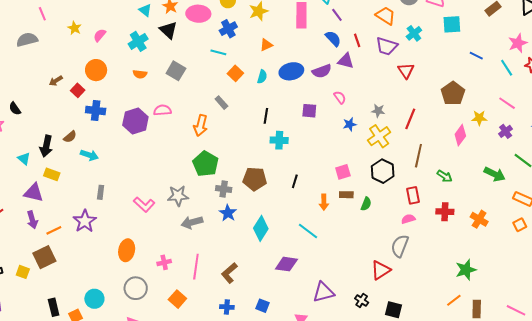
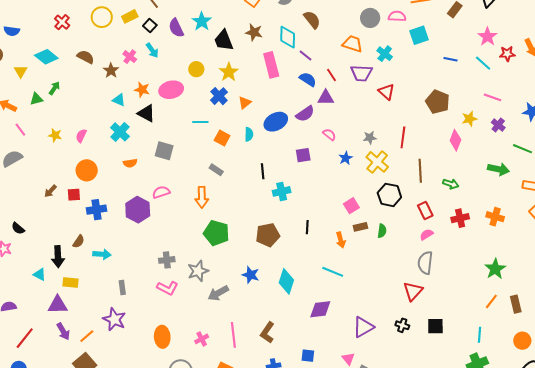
blue cross: (228, 29) -> (219, 96), moved
red square: (78, 90) -> (74, 195), turned -32
gray cross: (224, 189) -> (167, 260), moved

